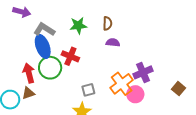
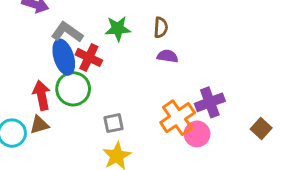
red cross: (70, 56) -> (89, 57), moved
gray square: (88, 90) -> (113, 123), moved

